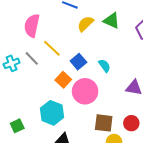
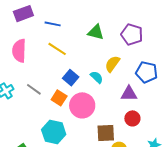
yellow semicircle: (85, 24) -> (112, 64), moved
yellow line: (52, 48) -> (57, 49), moved
gray line: (32, 58) -> (34, 89), moved
red circle: (131, 123) -> (132, 118), moved

